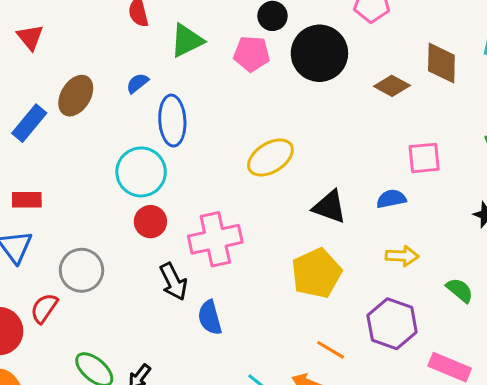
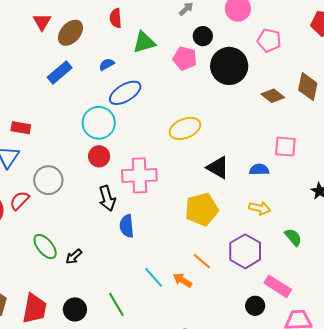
brown ellipse: (76, 96) -> (70, 33), moved
blue ellipse: (172, 121) -> (125, 93), turned 52
blue rectangle: (29, 123) -> (60, 72), moved

